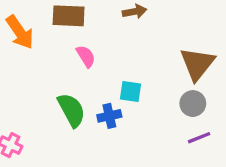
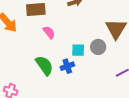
gray circle: (193, 104) -> (98, 47), moved

